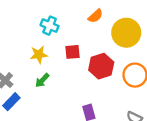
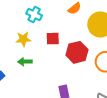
green arrow: (42, 80) -> (25, 62), turned 40

